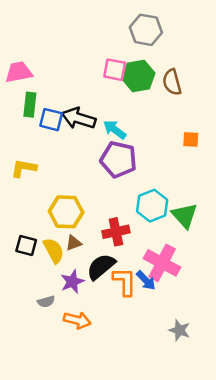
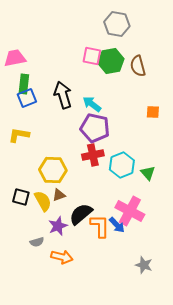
black arrow: (79, 118) -> (63, 95), turned 56
blue square: (51, 120) -> (27, 98), moved, turned -36
green triangle: (184, 216) -> (148, 173), size x0.7
red cross: (116, 232) -> (93, 155), moved

